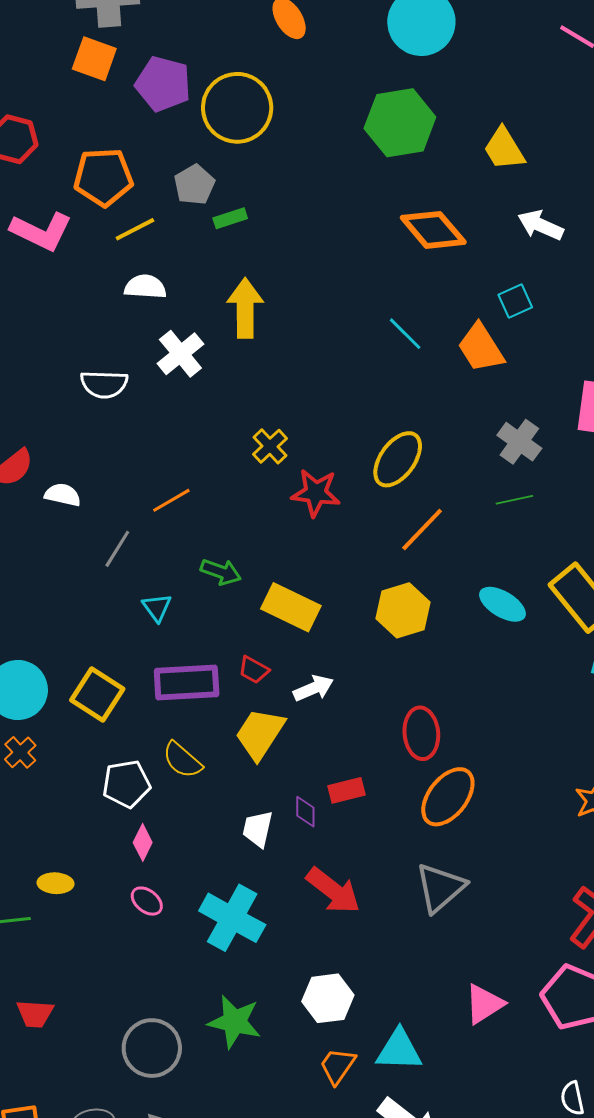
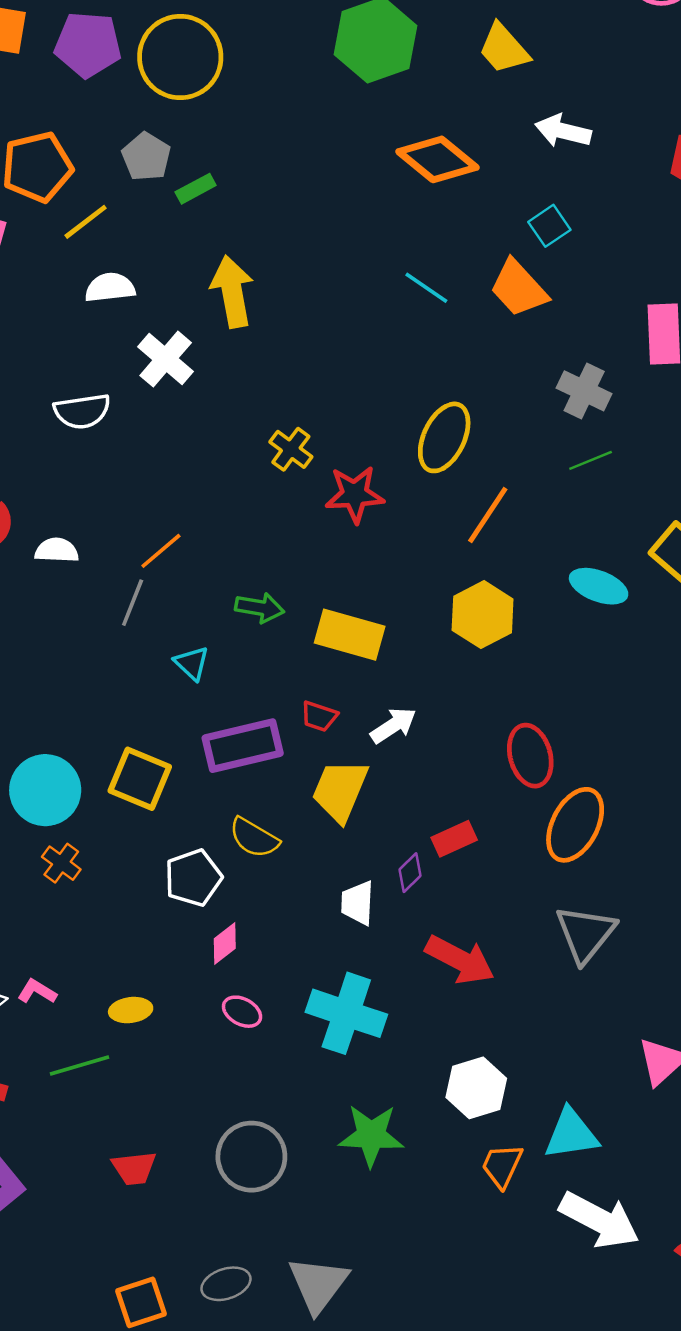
orange line: (171, 500) -> (161, 551), moved
purple diamond: (305, 812) -> (410, 873), turned 56
pink diamond: (143, 842) -> (225, 943), turned 36
gray circle: (152, 1048) -> (251, 1157), moved

